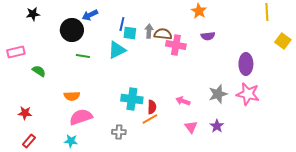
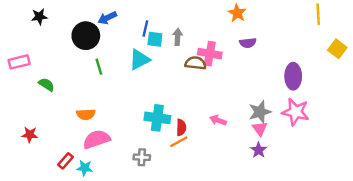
brown semicircle: (163, 34) -> (195, 63), moved
green line: (83, 56) -> (99, 67), turned 64
pink triangle: (191, 127) -> (260, 129), moved
red rectangle: (29, 141) -> (66, 161), moved

